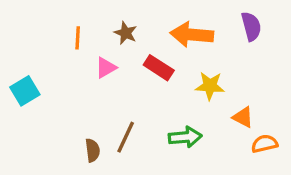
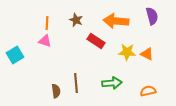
pink triangle: (106, 68) -> (45, 41), moved, turned 48
orange triangle: (243, 117) -> (147, 54), moved
brown line: (126, 137) -> (76, 83), turned -30
orange semicircle: (264, 144) -> (148, 91), moved

